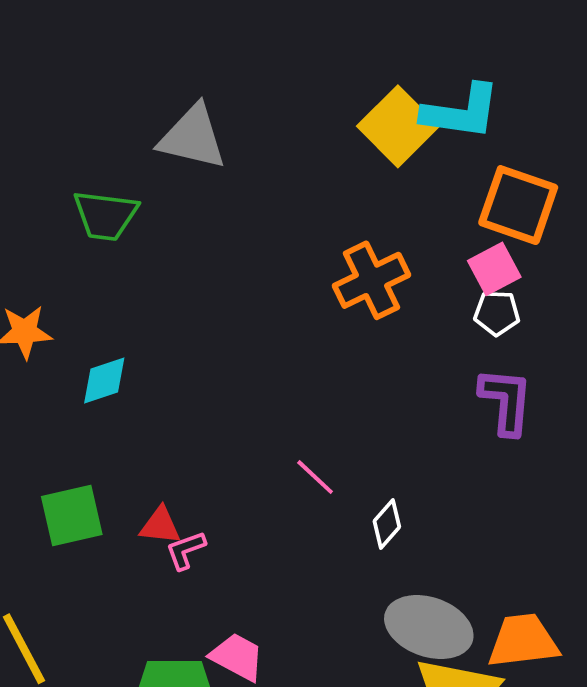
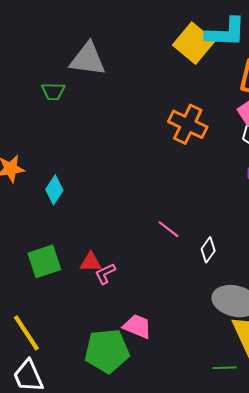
green trapezoid: (105, 215) -> (53, 91), moved, size x0.7
orange cross: (371, 280) -> (188, 124), turned -33
cyan diamond: (104, 381) -> (54, 190), turned -32

